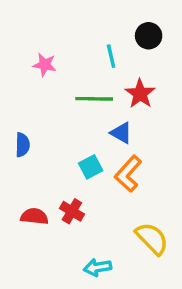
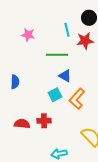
red star: (140, 94) -> (85, 41), moved, turned 30
blue triangle: (121, 133) -> (65, 76), moved
red cross: (72, 211) -> (44, 121), turned -32

